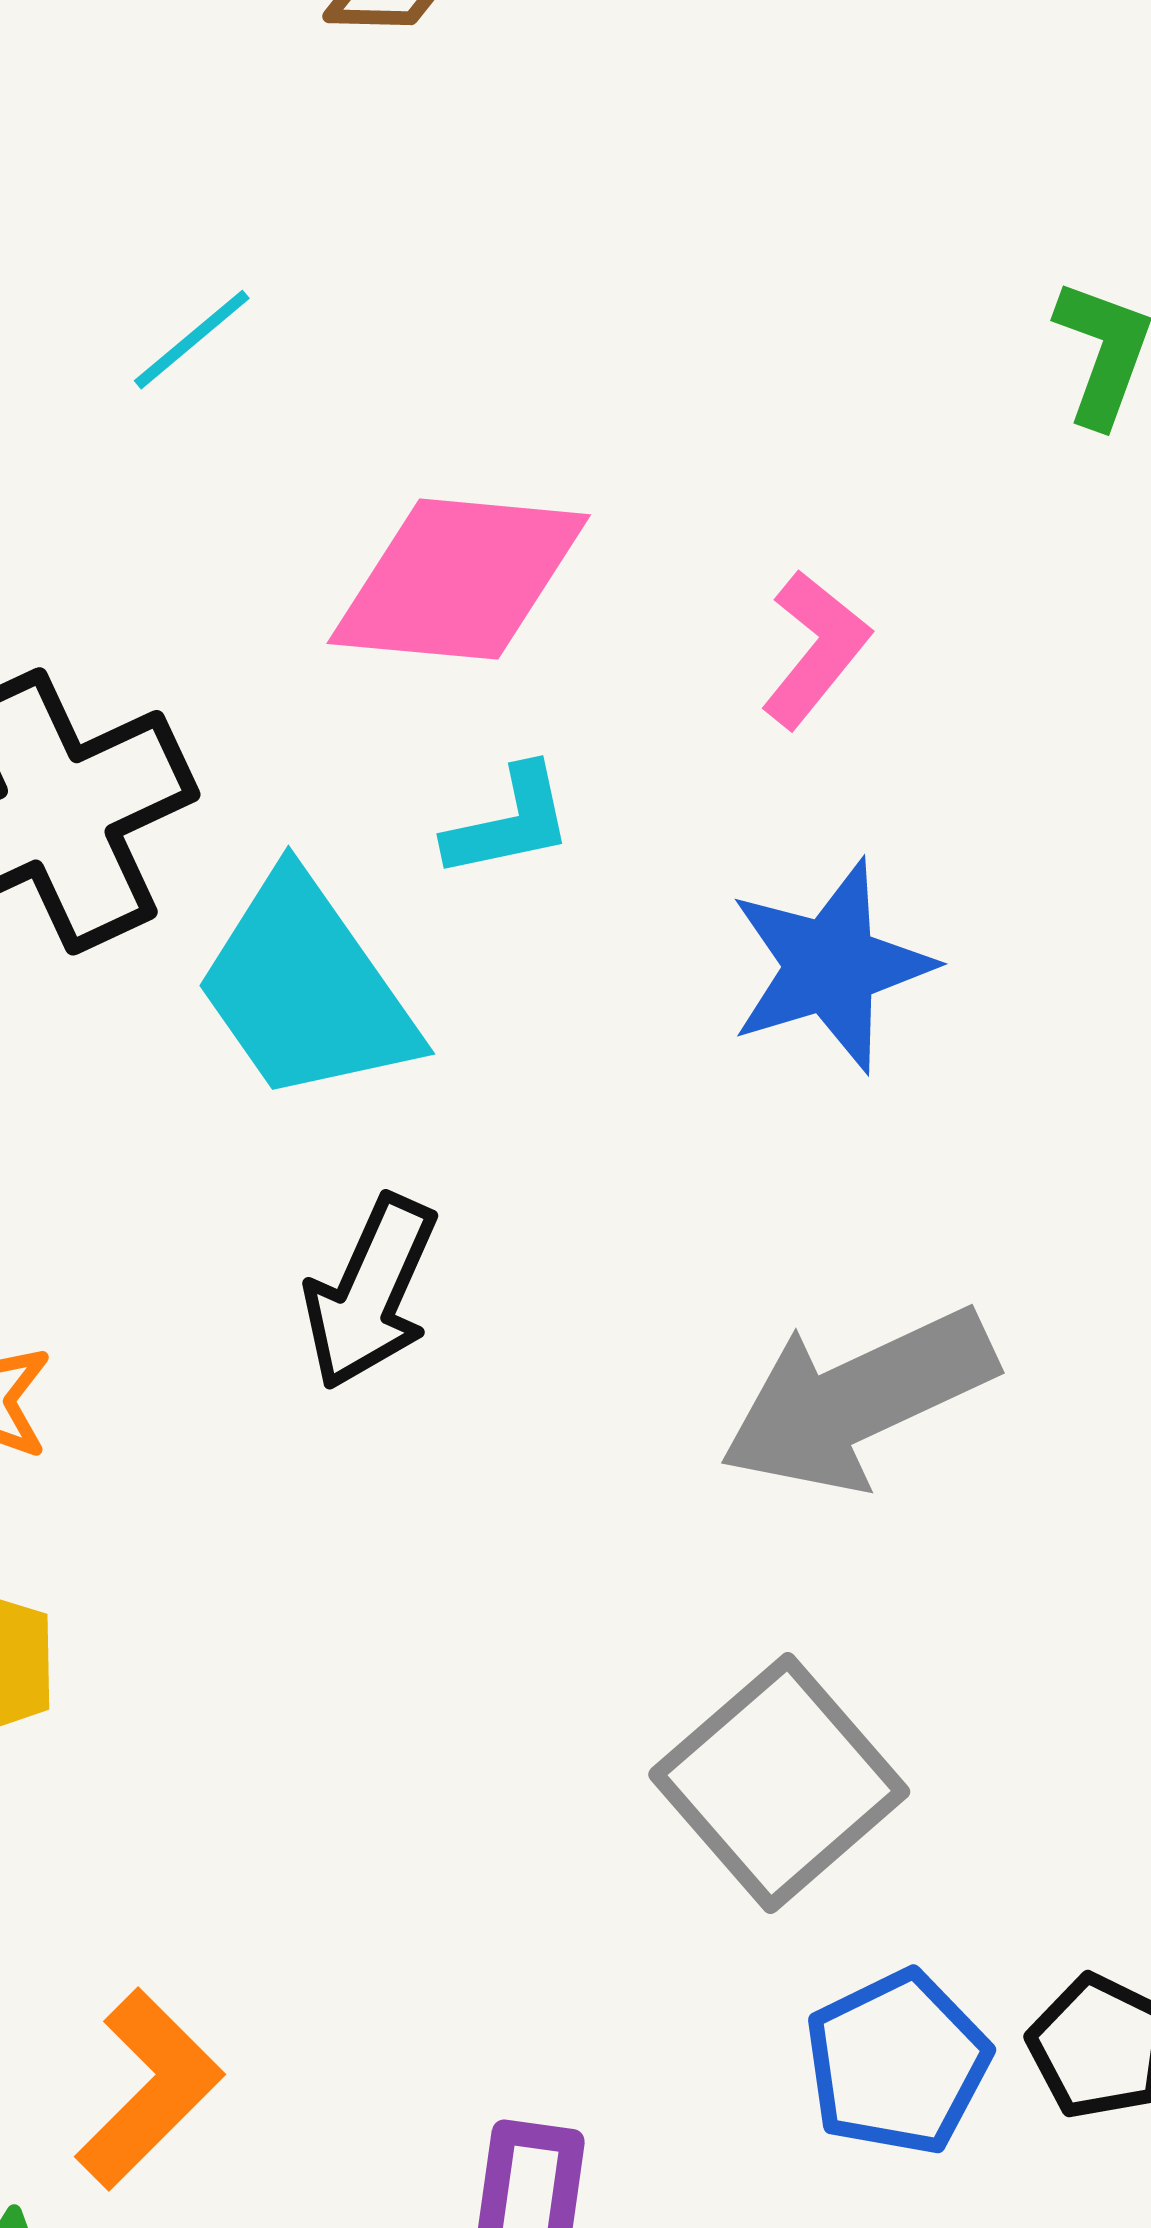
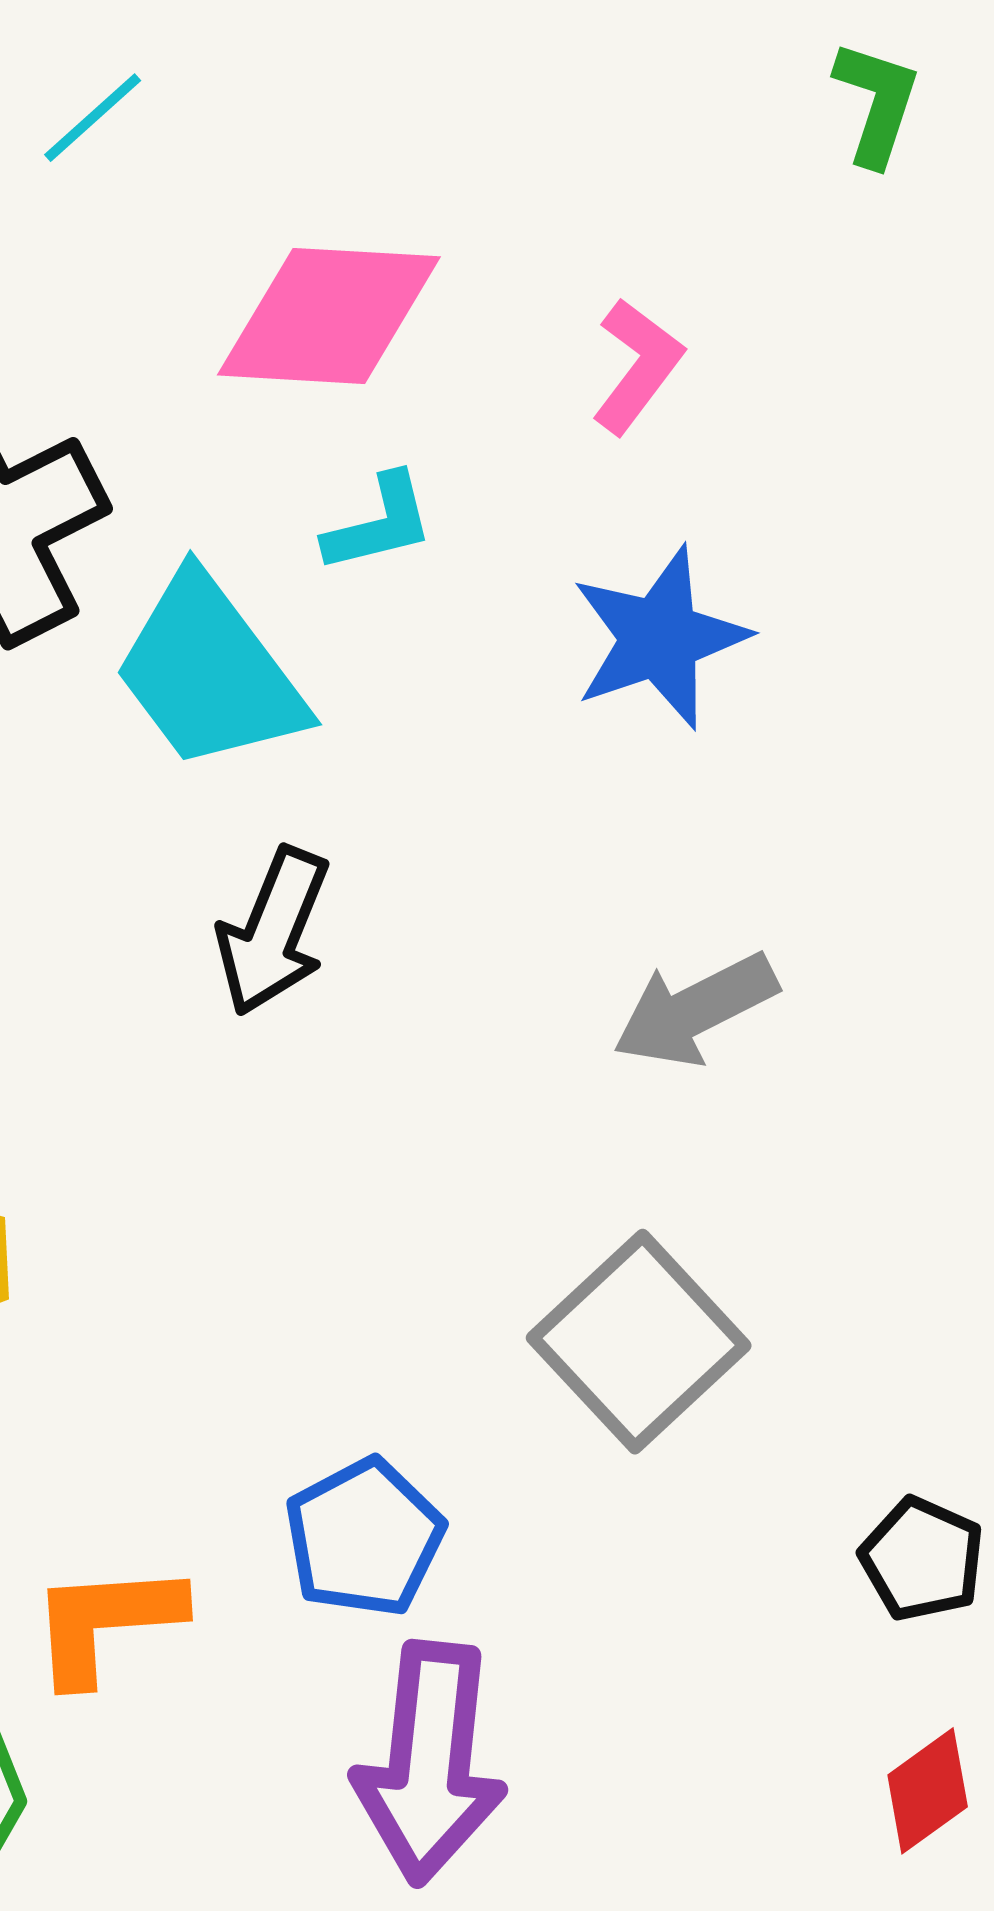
gray arrow: (858, 1400) -> (695, 1010), size x0.7
blue pentagon: (897, 2063) -> (364, 1538), moved
orange L-shape: (149, 2089) -> (106, 1623), turned -137

